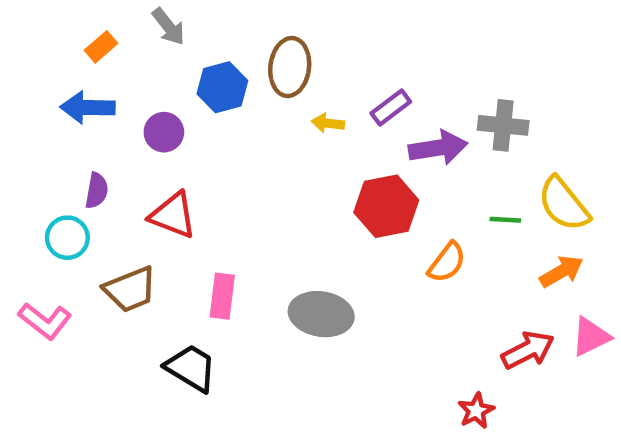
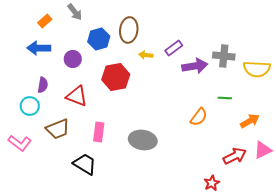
yellow semicircle: (564, 204) -> (257, 69), moved, turned -48
red hexagon: (386, 206) -> (116, 77), moved

